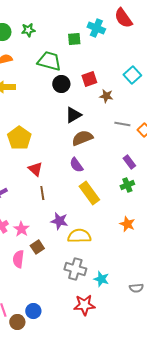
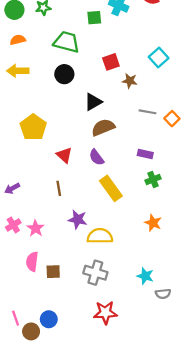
black circle: (61, 84) -> (64, 74), moved
purple rectangle: (129, 162) -> (145, 154), moved, turned -40
red triangle: (35, 169) -> (64, 155), moved
brown square: (37, 247) -> (53, 272), moved, turned 32
cyan star: (101, 279) -> (145, 276), moved

